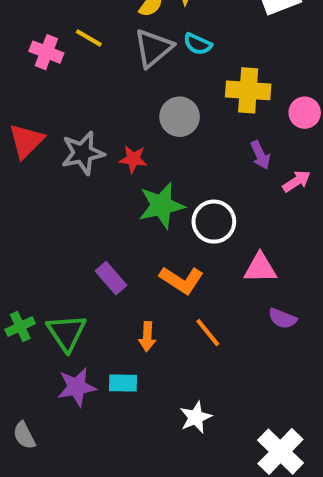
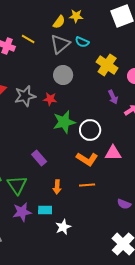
yellow cross: (248, 90) -> (107, 65), turned 30
gray circle: (180, 117) -> (63, 75), moved
orange L-shape: (182, 280) -> (87, 159), moved
purple semicircle: (282, 318) -> (124, 204), moved
orange line: (208, 333) -> (87, 185), turned -56
white star: (196, 417) -> (63, 227), moved

